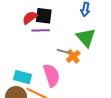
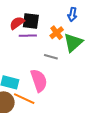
green triangle: (86, 38) -> (73, 43), turned 30
orange cross: (73, 56) -> (57, 33), moved

